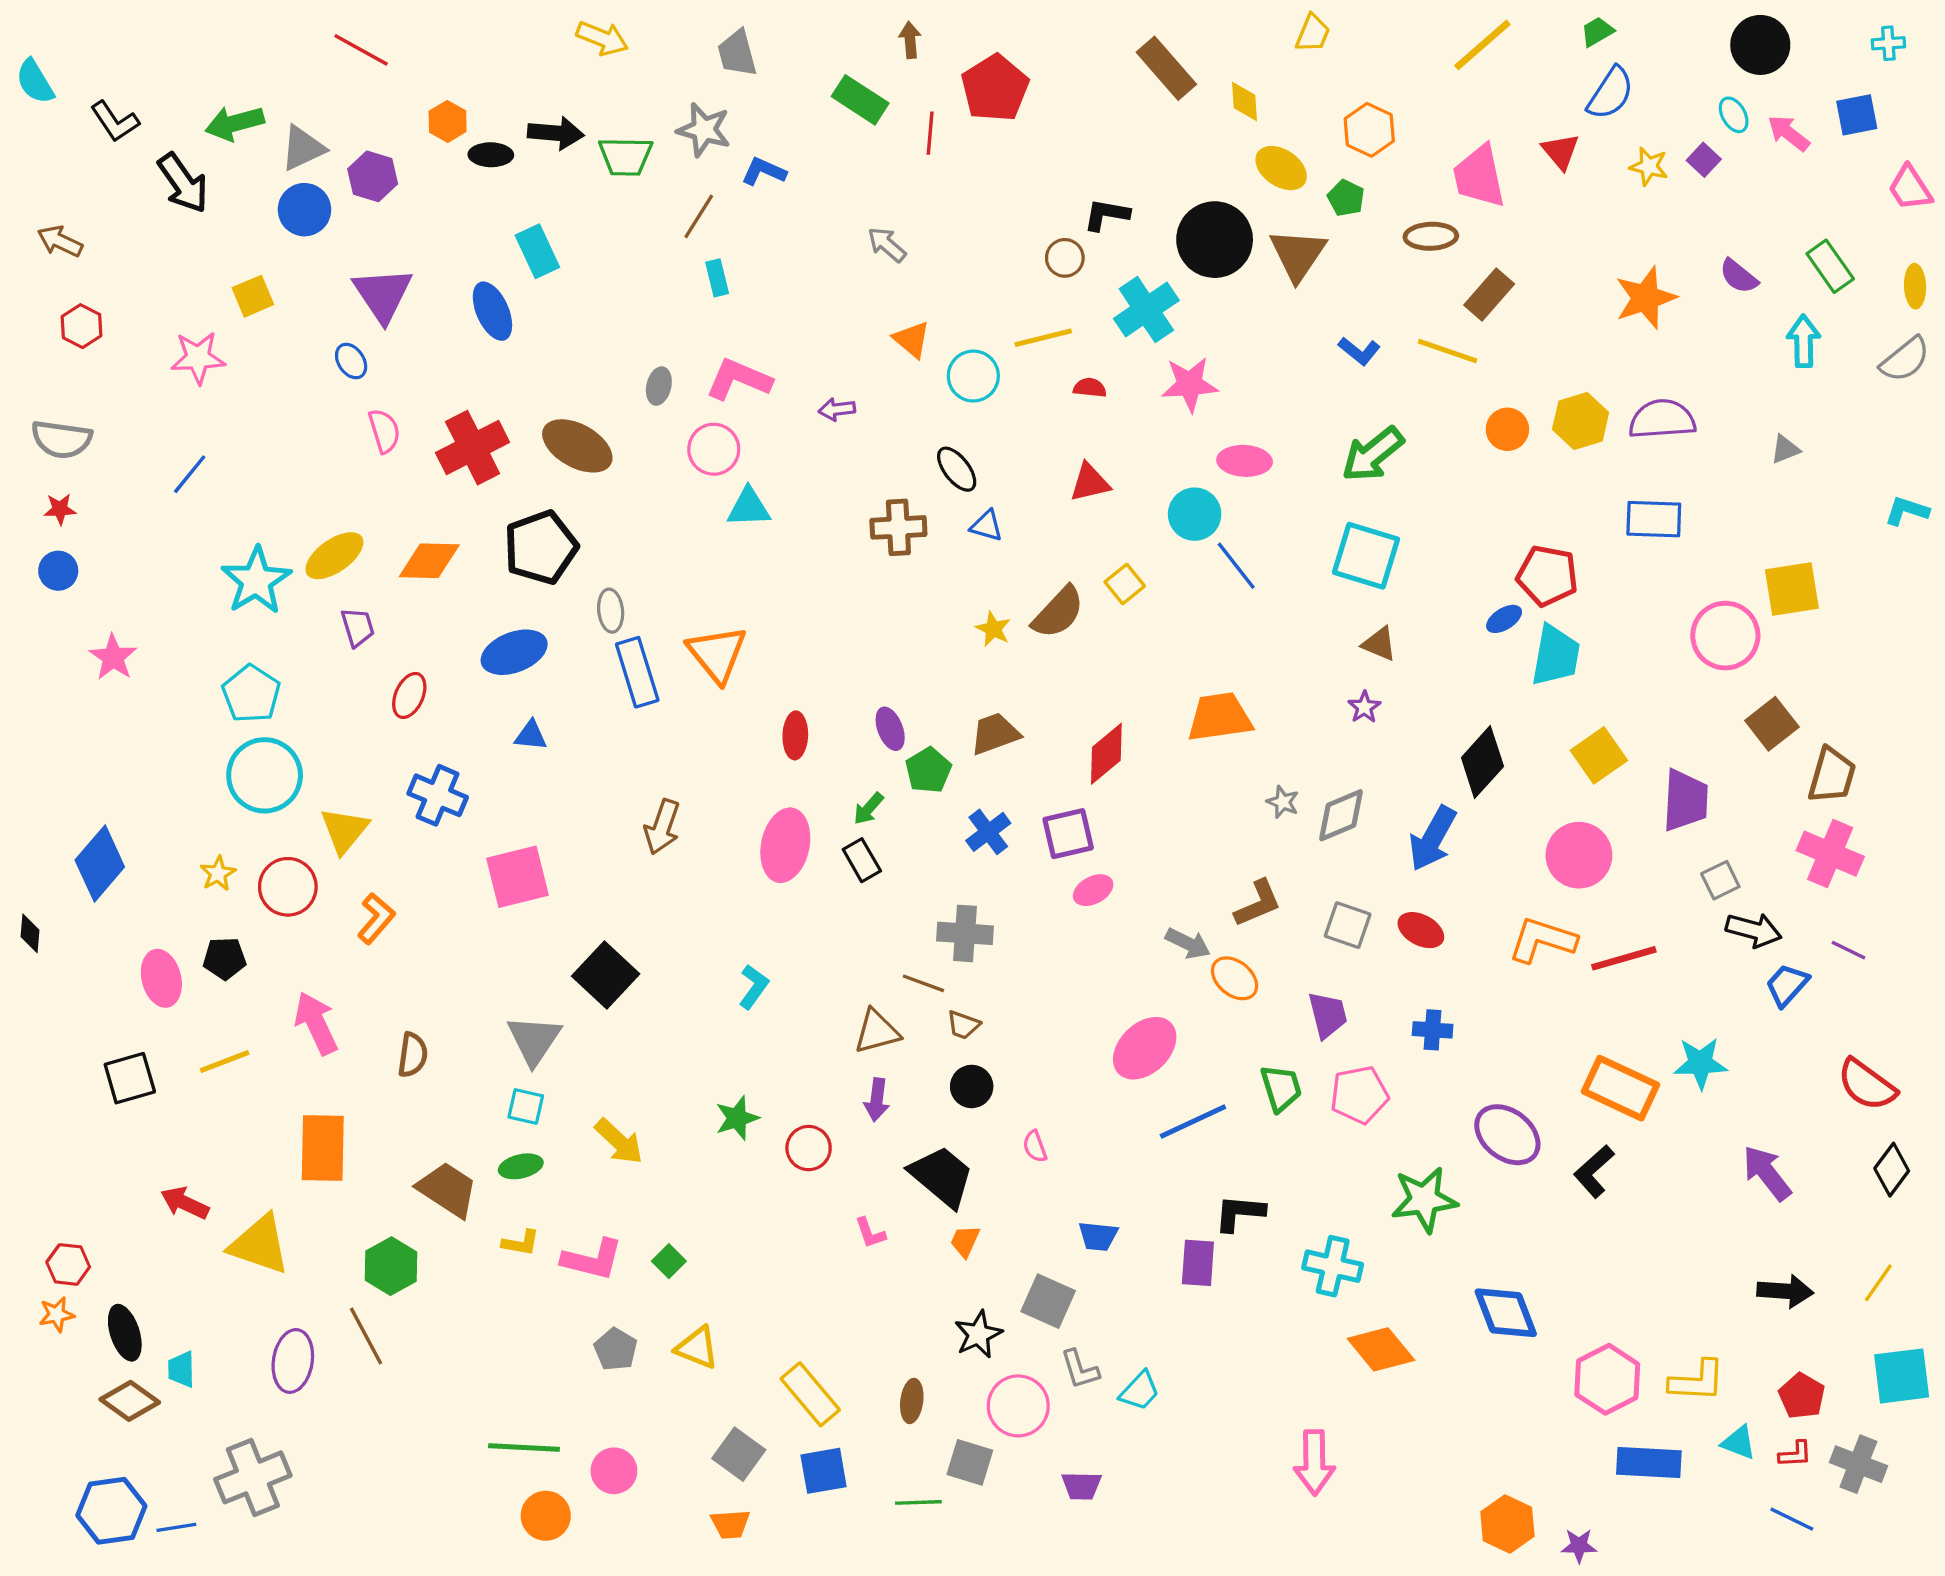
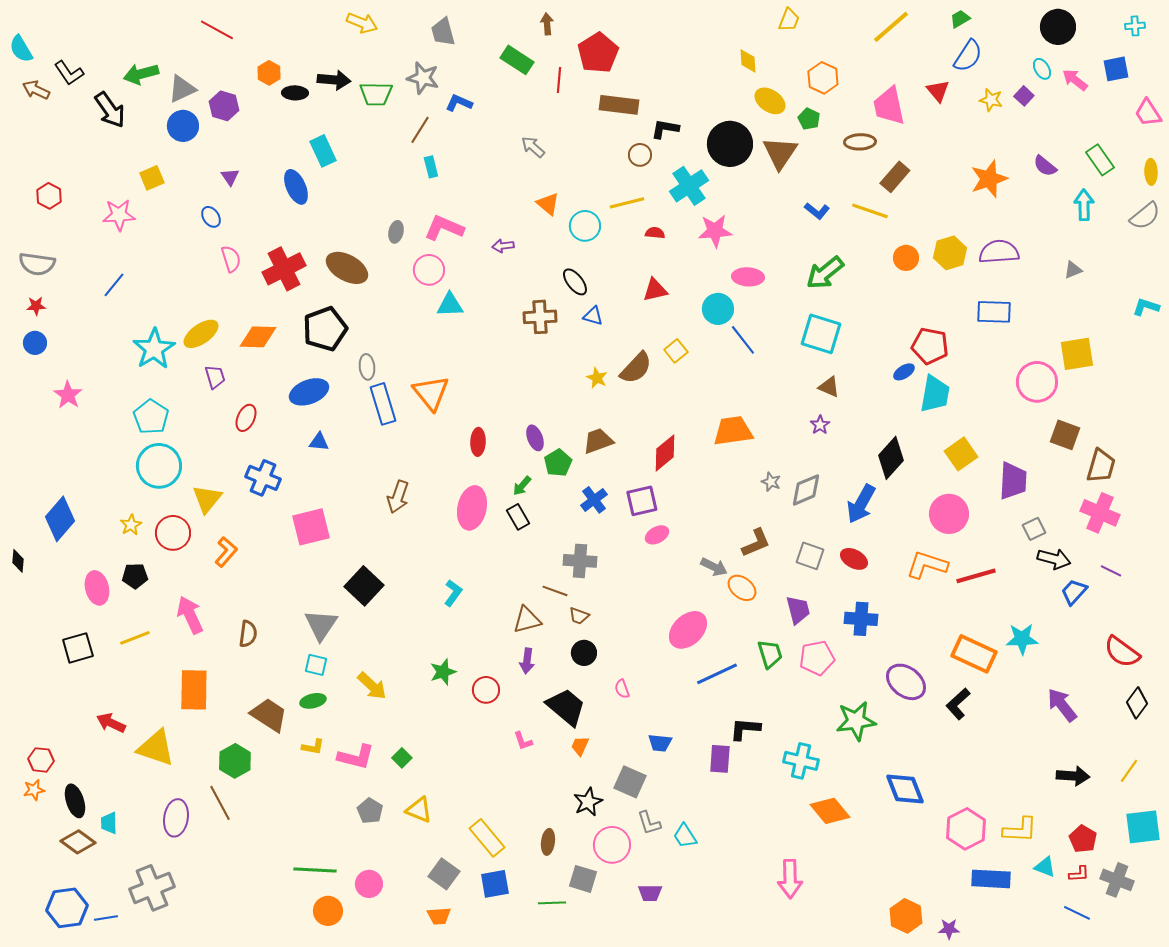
brown rectangle: (1166, 68) -> (619, 105), moved, turned -42
brown arrow: (60, 241) -> (36, 90), moved
purple triangle: (383, 295) -> (230, 177), size x0.5
brown square: (1772, 724) -> (1065, 435), turned -32
blue cross: (1433, 1030) -> (861, 619), size x1.4
cyan trapezoid: (1140, 1391) -> (685, 836), turned 104

